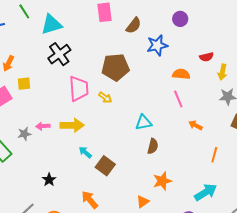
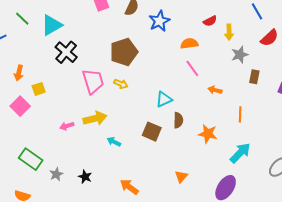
gray star: (24, 134) -> (56, 174), moved
brown square: (105, 166) -> (152, 132), moved
orange star: (162, 181) -> (208, 134), moved, turned -30

